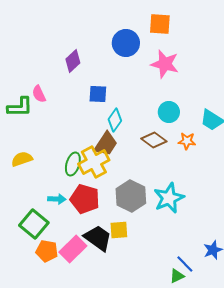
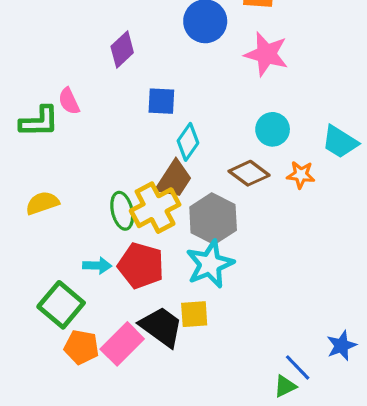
green ellipse: (73, 164) -> (122, 211), turned -30
gray hexagon: (131, 196) -> (213, 219), moved
cyan star: (169, 198) -> (210, 264), moved

